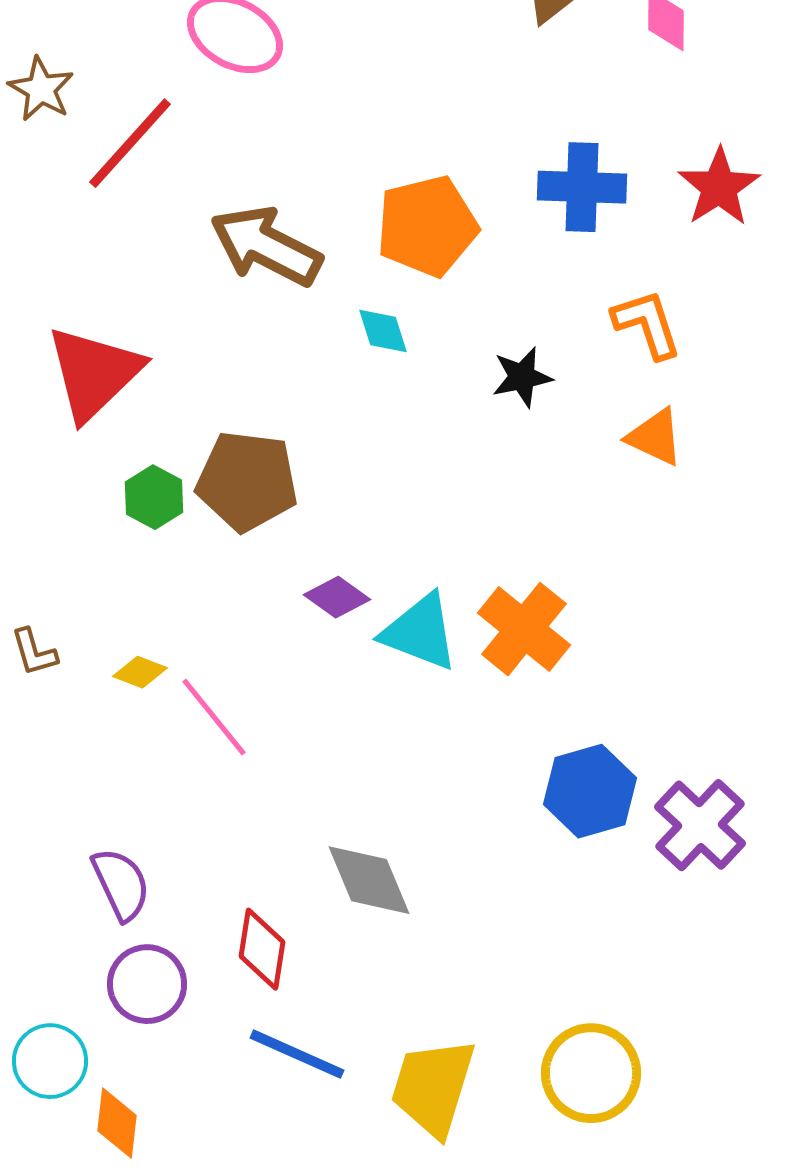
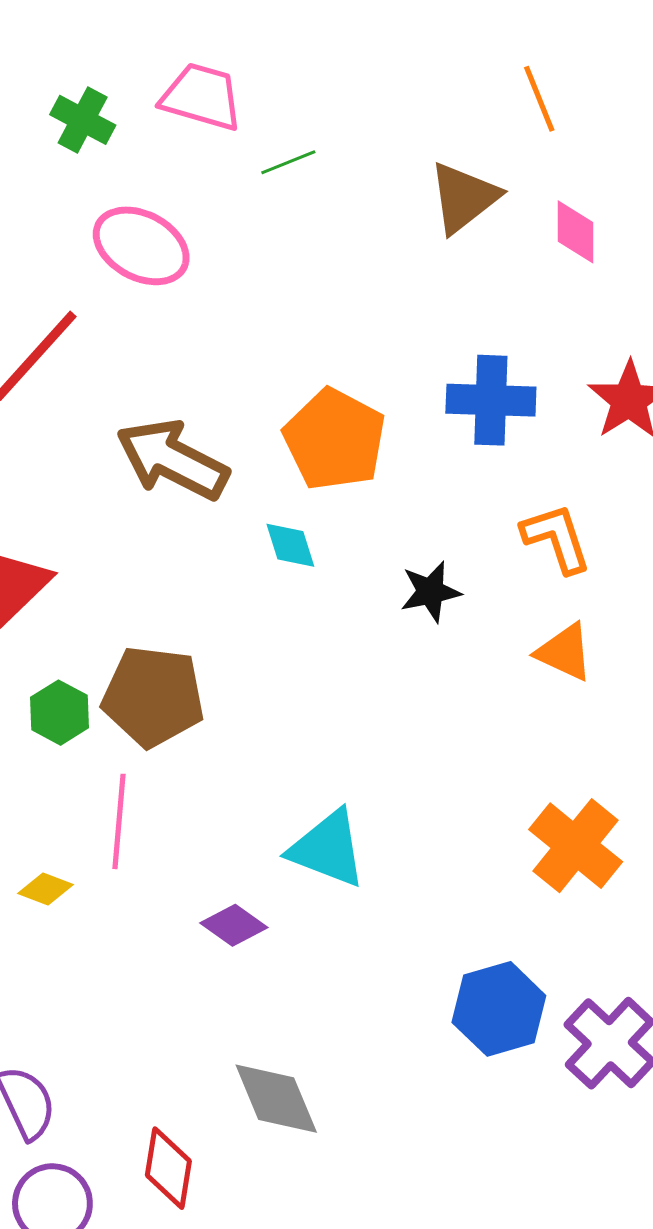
orange pentagon: (427, 226) -> (335, 439), turned -30
purple diamond: (337, 597) -> (234, 925), moved
orange cross: (524, 629) -> (576, 846), moved
pink line: (214, 717) -> (119, 821), moved, turned 44

